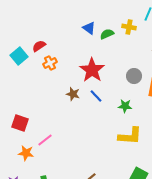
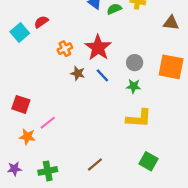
orange cross: (50, 63) -> (65, 49), moved
gray circle: (134, 76) -> (135, 63), moved

